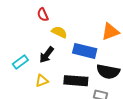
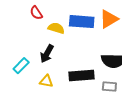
blue rectangle: (85, 51) -> (82, 22), moved
yellow triangle: (42, 81) -> (46, 81), turned 40

